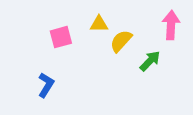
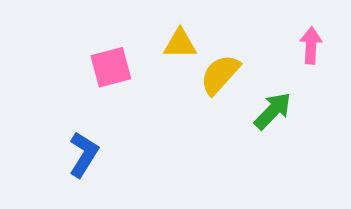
pink arrow: (171, 25) -> (311, 45), size x0.7

